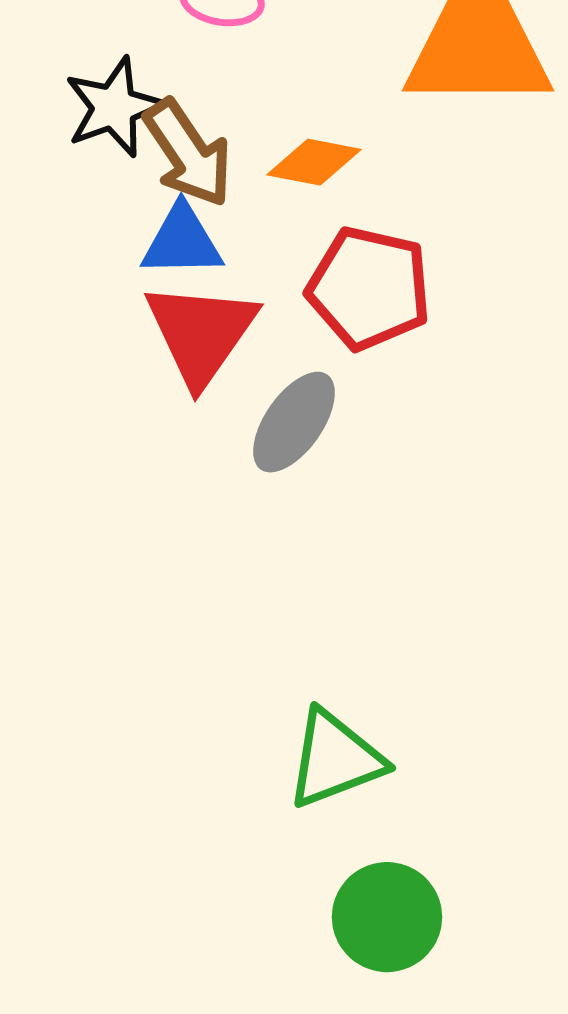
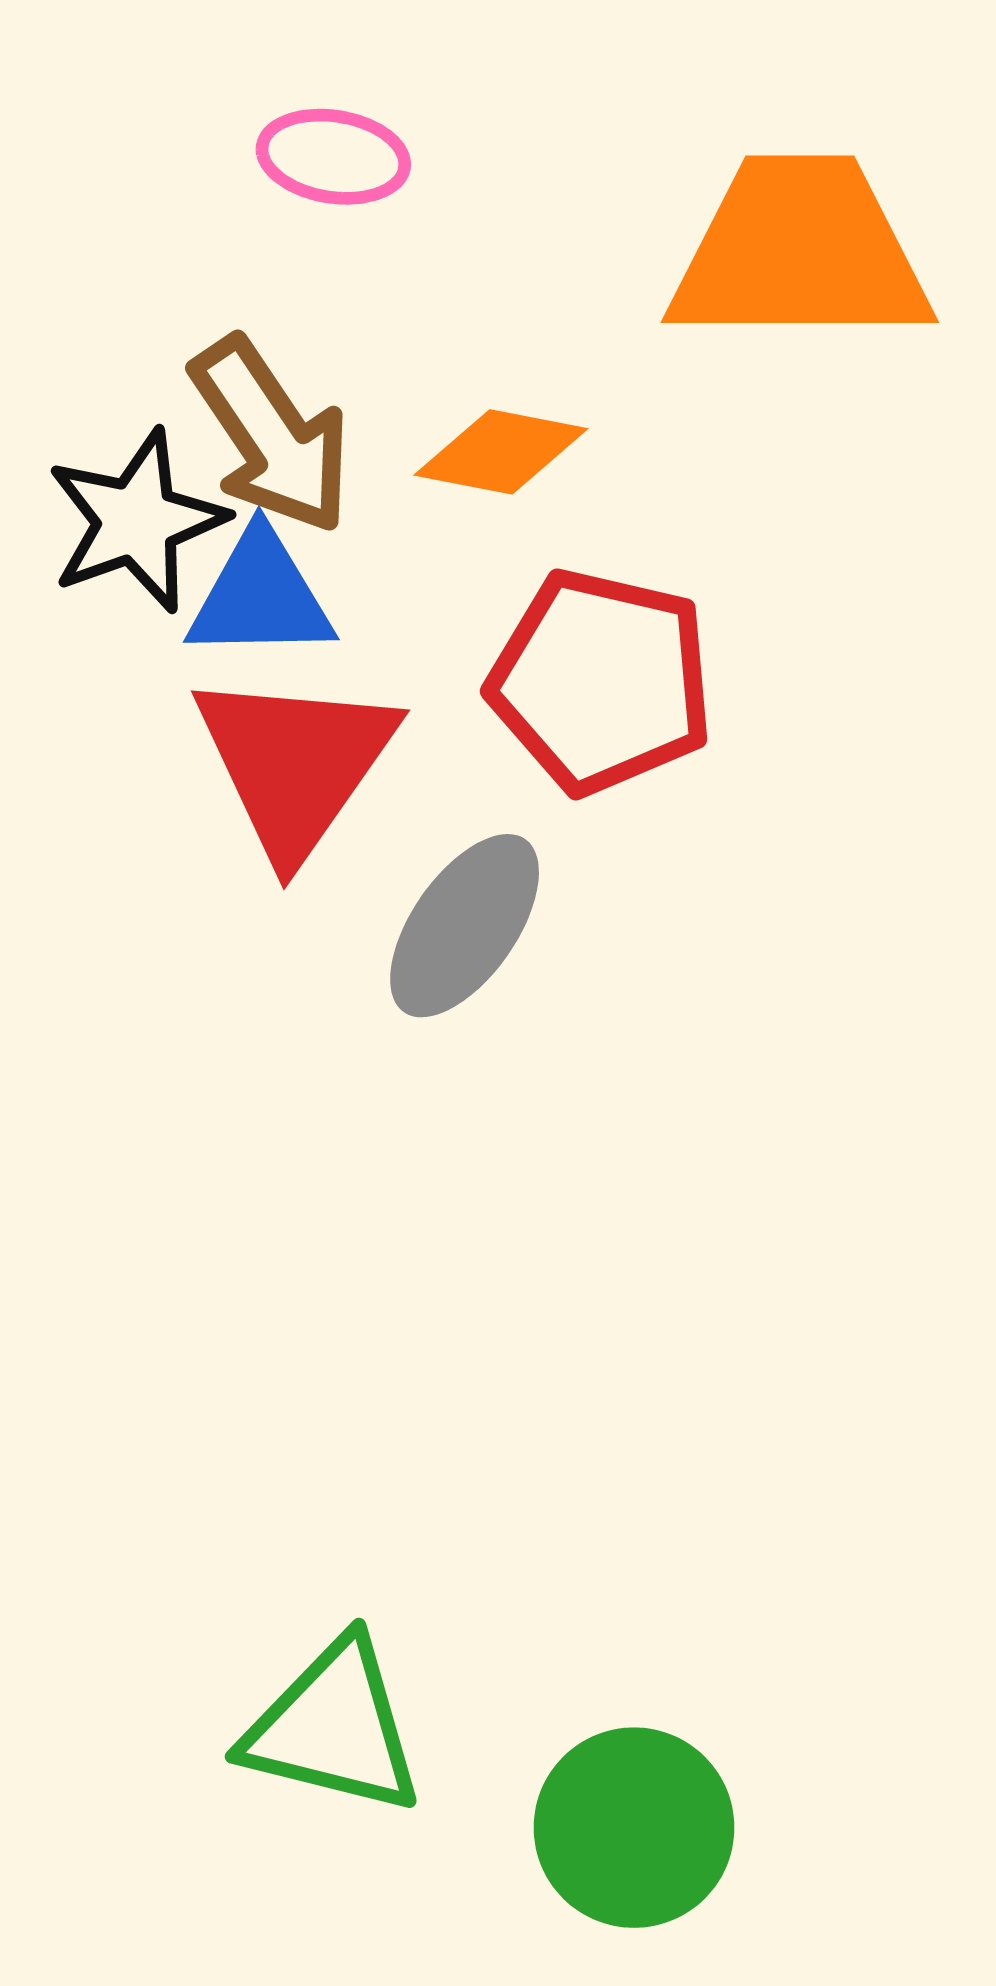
black star: (114, 107) -> (137, 521), moved
green triangle: (335, 759) -> (333, 1727), moved, turned 35

